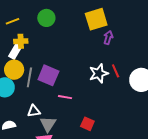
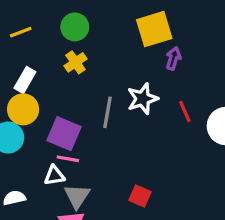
yellow cross: (21, 41) -> (75, 62), moved, turned -32
white star: (99, 73) -> (143, 99), moved
purple square: (48, 75) -> (64, 134), moved
gray line: (29, 77) -> (108, 112), moved
pink line: (65, 97) -> (68, 159), moved

